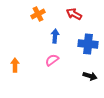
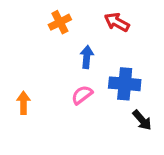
blue cross: (88, 44) -> (125, 84), moved
black arrow: (90, 76) -> (142, 120), turned 32

